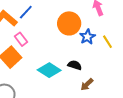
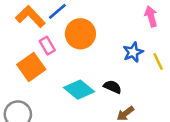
orange circle: (69, 23) -> (80, 34), moved

